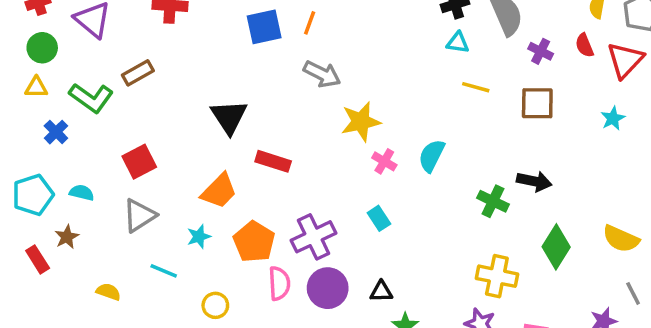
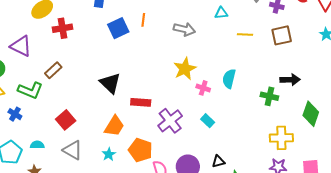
cyan triangle: (458, 43) -> (221, 13), moved
gray arrow: (322, 74) -> (184, 29), moved
gray triangle: (139, 215) -> (73, 150), turned -45
purple cross: (313, 237) -> (170, 121), moved

